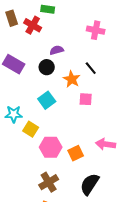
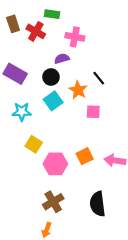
pink cross: (96, 30) -> (75, 37), moved
cyan square: (47, 100) -> (53, 101), moved
cyan star: (14, 114) -> (22, 112), moved
orange square: (76, 153) -> (85, 156), moved
black semicircle: (90, 184) -> (98, 204), turned -40

